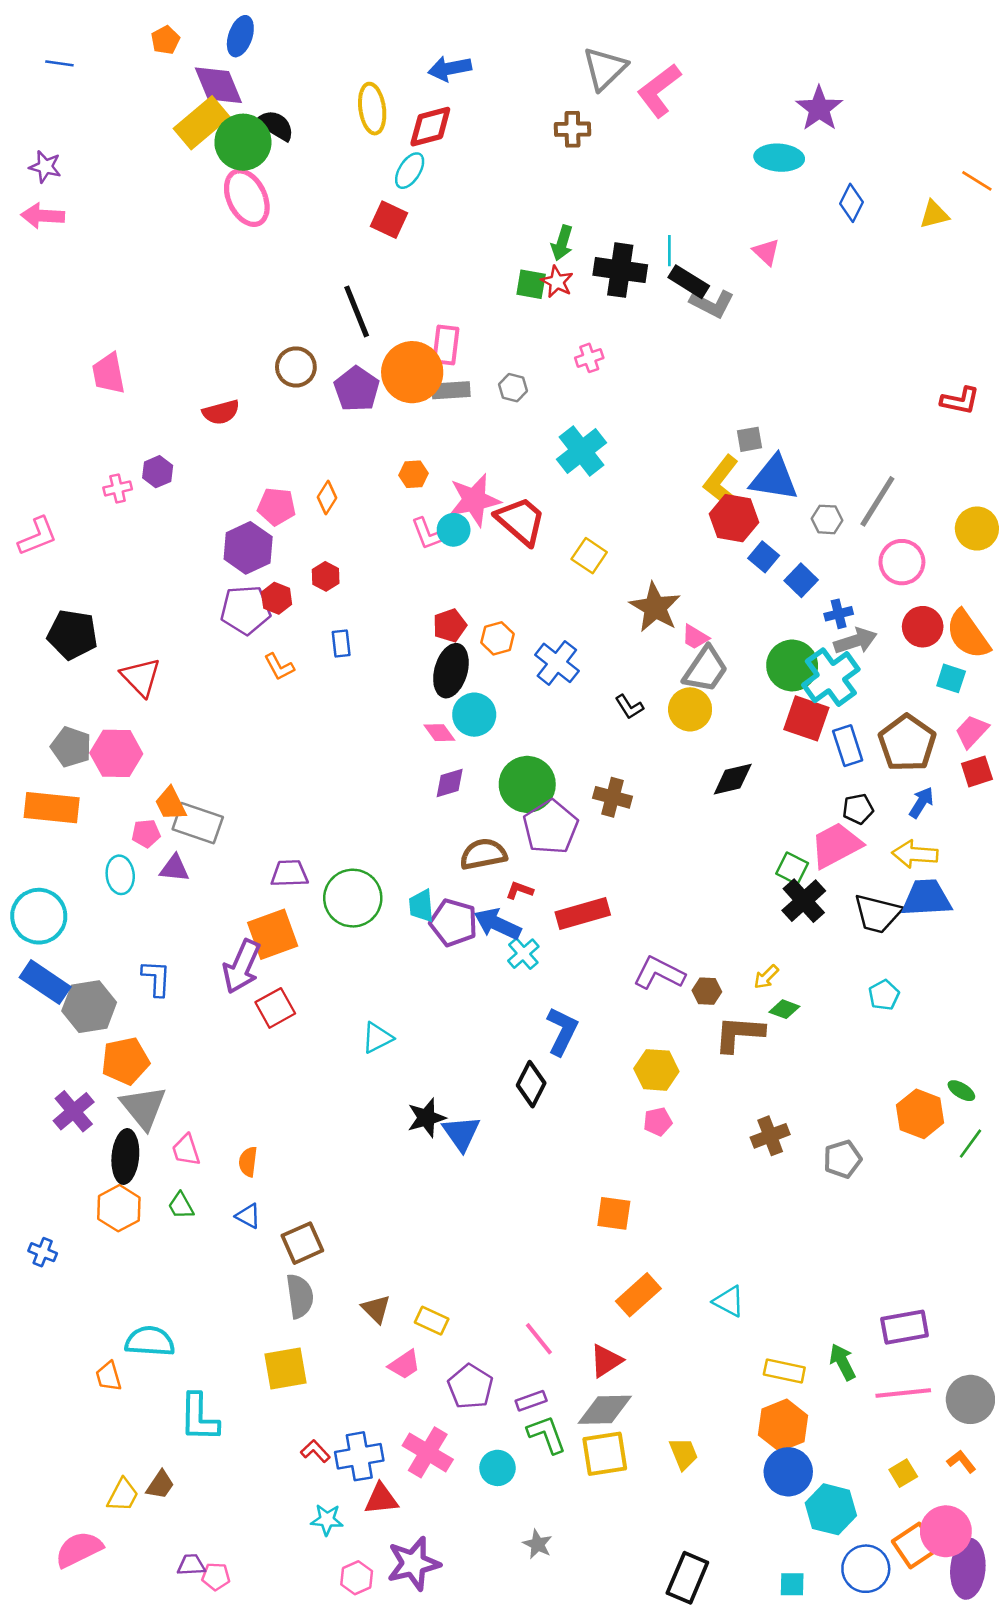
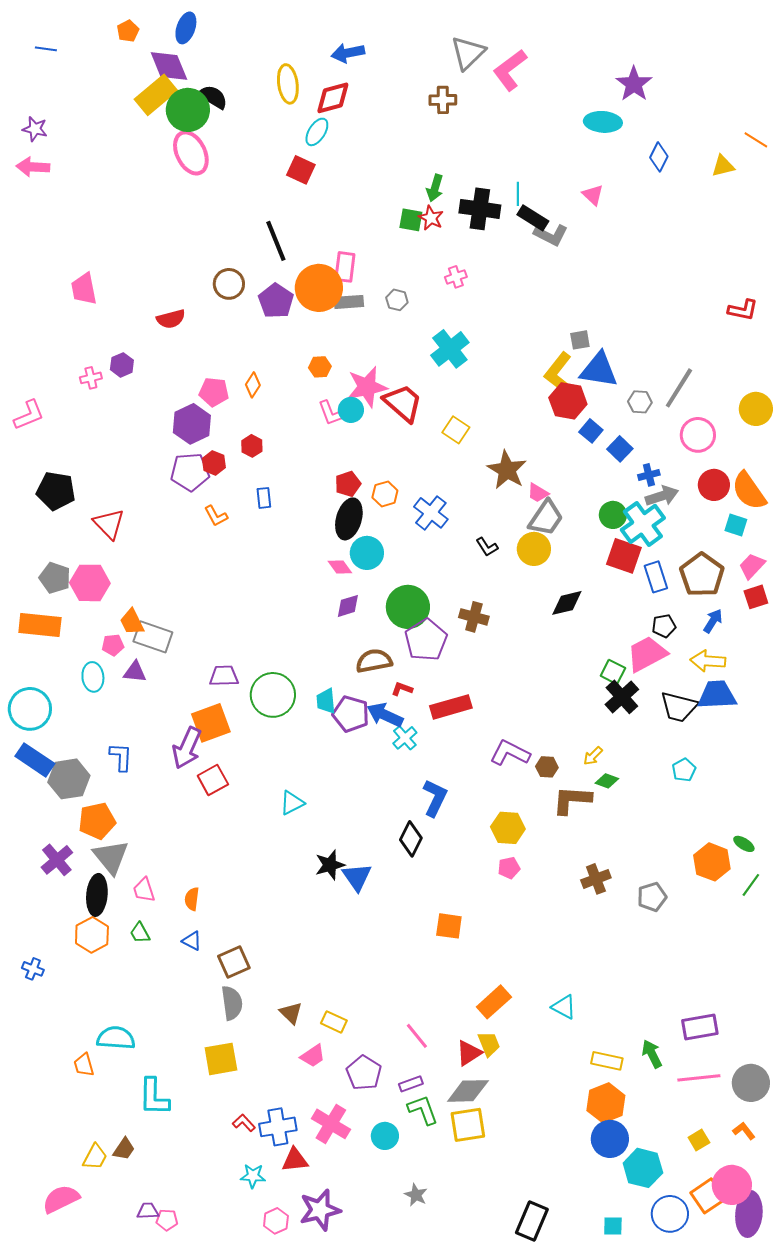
green circle: (792, 665) -> (613, 515), size x0.7
orange square: (614, 1213) -> (449, 926), moved
yellow trapezoid: (684, 1454) -> (489, 1044), moved

